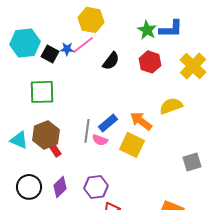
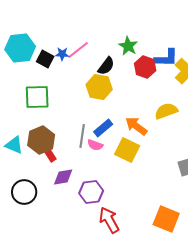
yellow hexagon: (91, 20) -> (99, 87), moved
blue L-shape: (171, 29) -> (166, 58), moved
green star: (147, 30) -> (128, 46), moved
purple diamond: (60, 187) -> (63, 177), moved, turned 35

